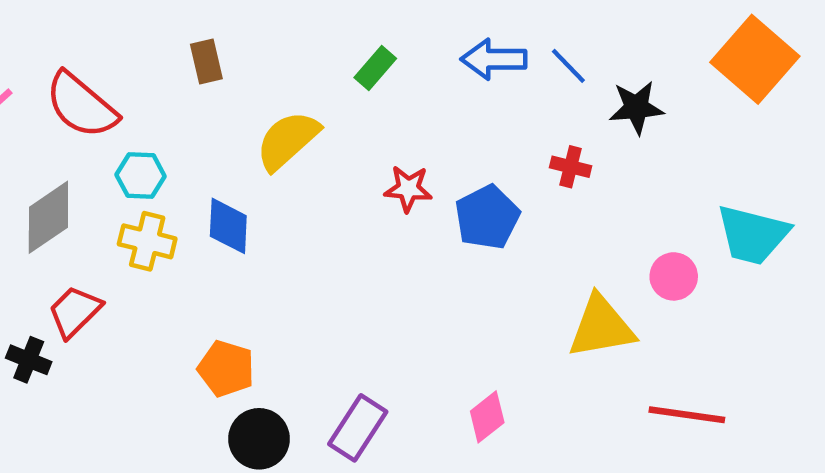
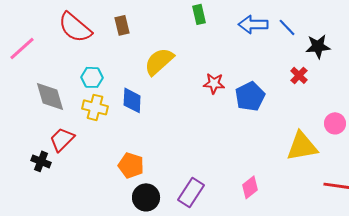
green rectangle: (375, 68) -> (199, 14), moved, turned -54
red semicircle: (81, 105) -> (75, 27), moved
red cross: (571, 167) -> (299, 75), moved, turned 30
gray diamond: (48, 217) -> (50, 96), turned -72

